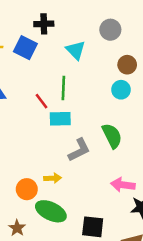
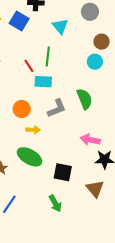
orange circle: (27, 189) -> (22, 109), moved

